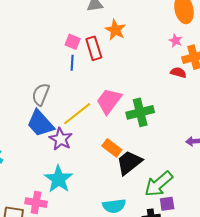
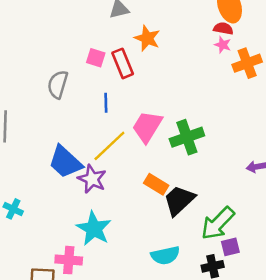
blue line: (72, 63) -> (106, 103), moved
red semicircle: (178, 73) -> (223, 28), moved
gray semicircle: (41, 94) -> (58, 84), moved

